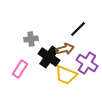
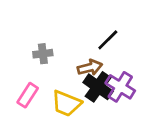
black cross: (49, 57) -> (98, 87), moved
yellow trapezoid: (66, 75) -> (66, 103), moved

